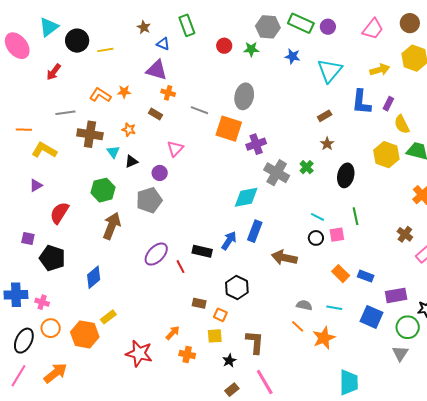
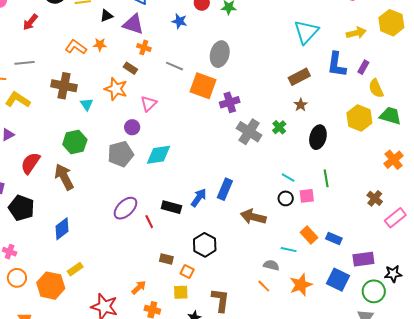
blue star: (292, 56) -> (179, 21), moved
gray line: (65, 113) -> (24, 63), moved
brown rectangle: (325, 116) -> (299, 77), size x1.5
orange star: (129, 130) -> (116, 89), moved, size x1.6
black triangle: (131, 162) -> (106, 16), moved
cyan diamond: (246, 197) -> (159, 155), moved
brown arrow: (112, 226) -> (64, 177), moved, turned -52
cyan line: (334, 308) -> (289, 250), moved
orange star: (324, 338) -> (301, 285), moved

